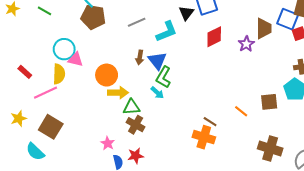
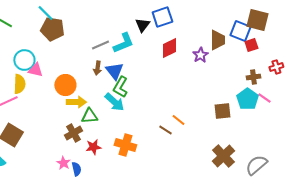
gray line: (137, 22) -> (100, 45), moved
cyan arrow: (157, 93) -> (114, 102), size x1.5
orange line: (241, 111) -> (178, 120), moved
brown cross: (136, 125) -> (73, 133), moved, turned 30
orange cross: (204, 137) -> (125, 145), moved
pink star: (108, 143) -> (63, 163), moved
brown cross: (270, 148) -> (223, 156), turned 30
red star: (136, 156) -> (93, 147), moved

